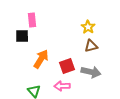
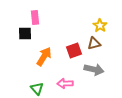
yellow star: (88, 27) -> (100, 26), moved
red square: (67, 66) -> (74, 51), moved

